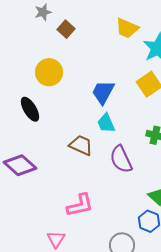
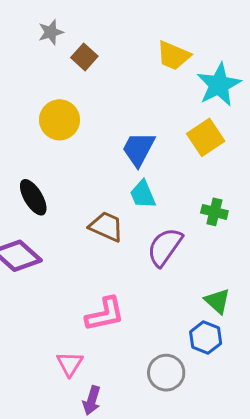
black ellipse: (30, 109) -> (33, 197), moved
purple semicircle: (121, 159) -> (165, 247), turned 60

